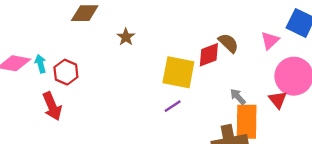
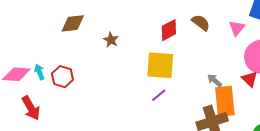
brown semicircle: (228, 43) -> (201, 23), moved
red diamond: (209, 55) -> (169, 30), moved
red arrow: (52, 106) -> (31, 108), moved

